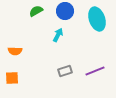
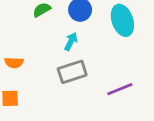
gray rectangle: (65, 71) -> (72, 72), moved, size x1.5

